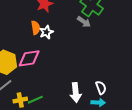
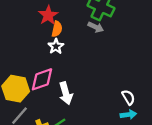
orange semicircle: (36, 28) -> (57, 29), moved, turned 32
white arrow: (76, 92) -> (66, 93), moved

